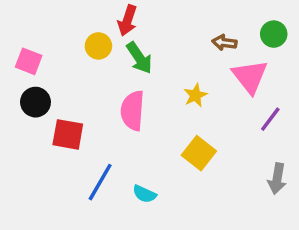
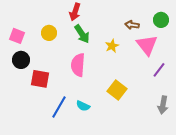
yellow circle: (98, 46) -> (49, 33), moved
yellow star: (195, 95) -> (112, 46), moved
cyan semicircle: (144, 194) -> (83, 106), moved

